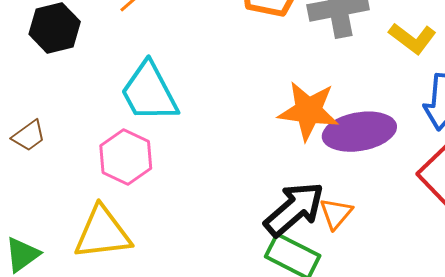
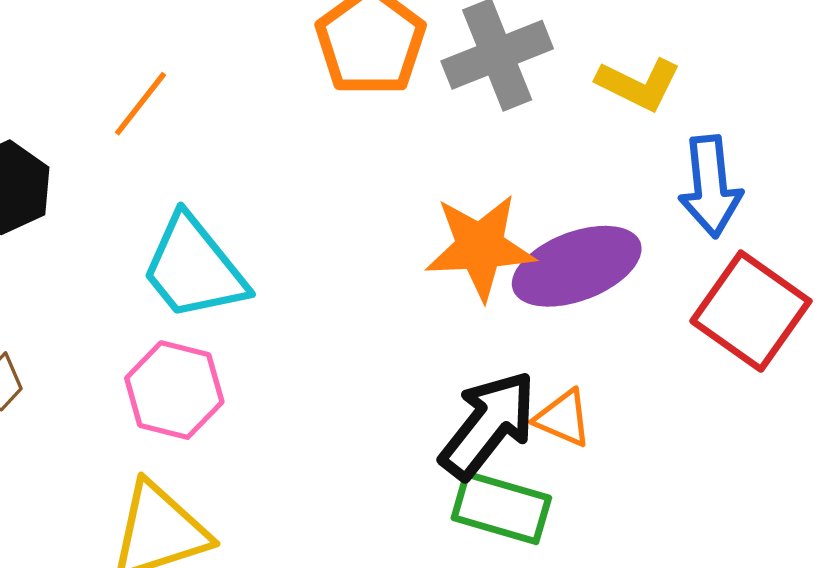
orange triangle: (336, 213) -> (563, 418), turned -36

